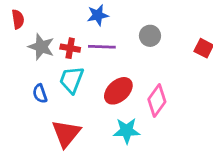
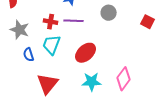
gray star: (41, 47) -> (20, 30), moved
pink diamond: (157, 100) -> (124, 79), moved

